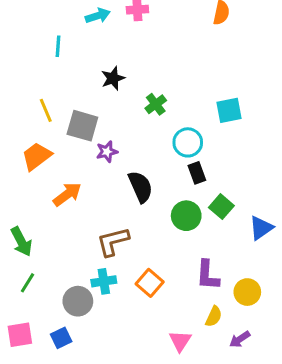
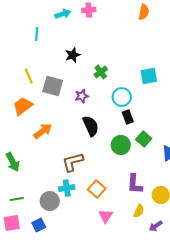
purple star: (107, 152) -> (82, 96), moved
green line: (27, 283) -> (17, 199), moved, turned 48
pink triangle: (180, 341) -> (106, 216), moved

